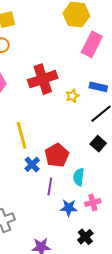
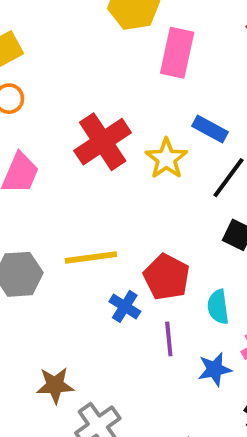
blue rectangle: (98, 87) -> (210, 129), turned 30
yellow star: (72, 96) -> (166, 159), size x1.5
yellow line: (22, 135) -> (91, 257), turned -68

